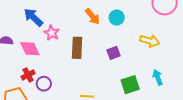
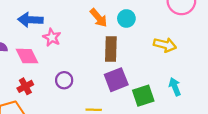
blue arrow: (33, 17) -> (30, 20), turned -40
brown rectangle: (77, 48) -> (111, 49), moved
purple square: (114, 53) -> (116, 80), moved, size x1.5
purple circle: (44, 84) -> (64, 80), moved

